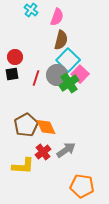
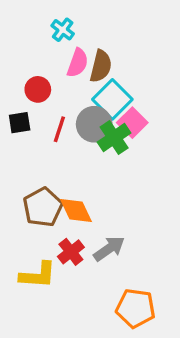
cyan cross: (31, 10) -> (63, 30), moved
pink semicircle: (57, 17) -> (78, 63), moved
red circle: (15, 57) -> (38, 89), moved

